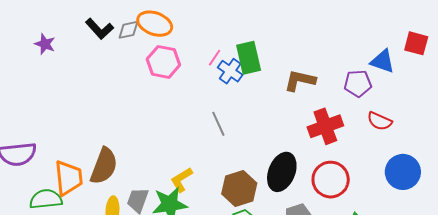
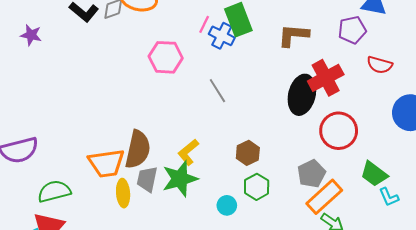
pink hexagon: (163, 62) -> (166, 57), moved
brown semicircle: (104, 166) -> (138, 149), moved
black ellipse: (282, 172) -> (302, 95), moved
orange trapezoid: (69, 178) -> (106, 163), moved, turned 96
brown hexagon: (239, 189) -> (248, 153), size x0.7

